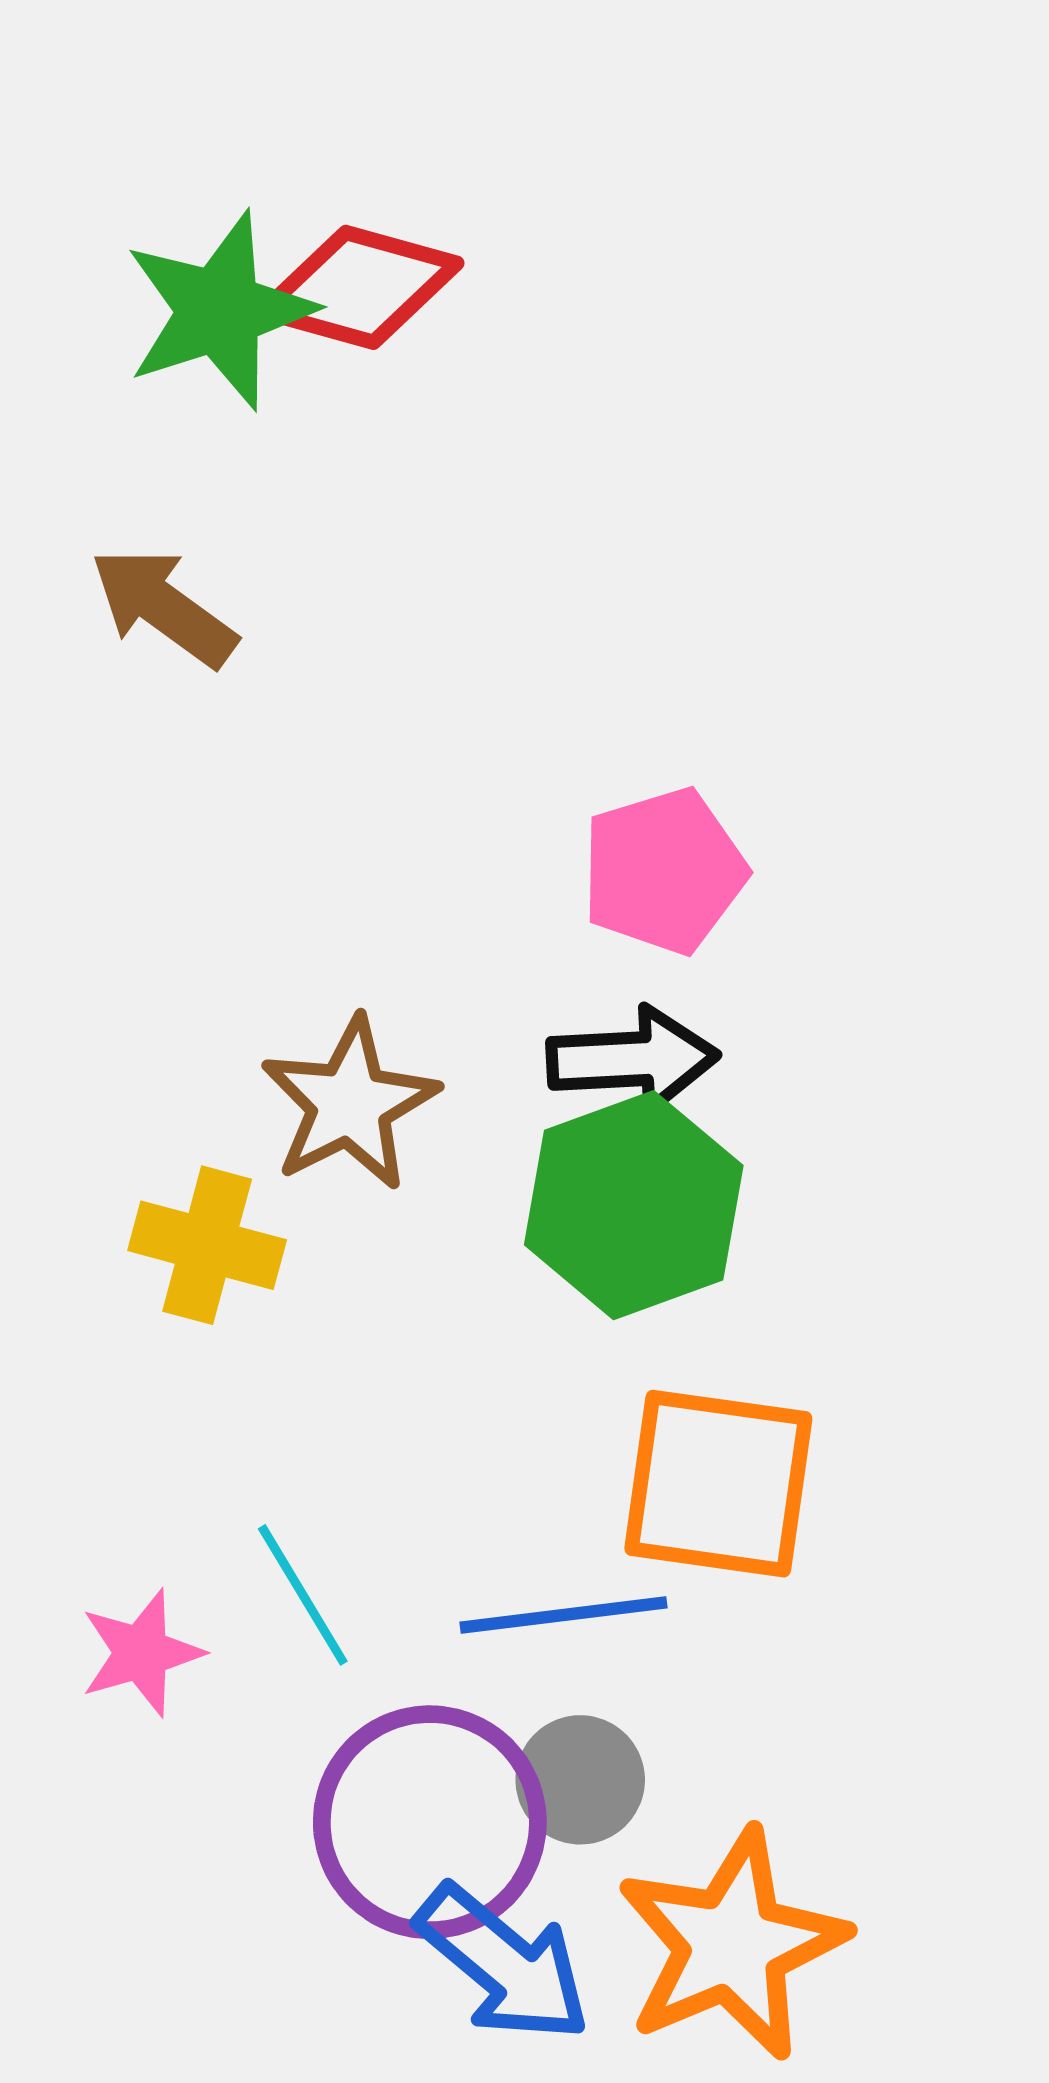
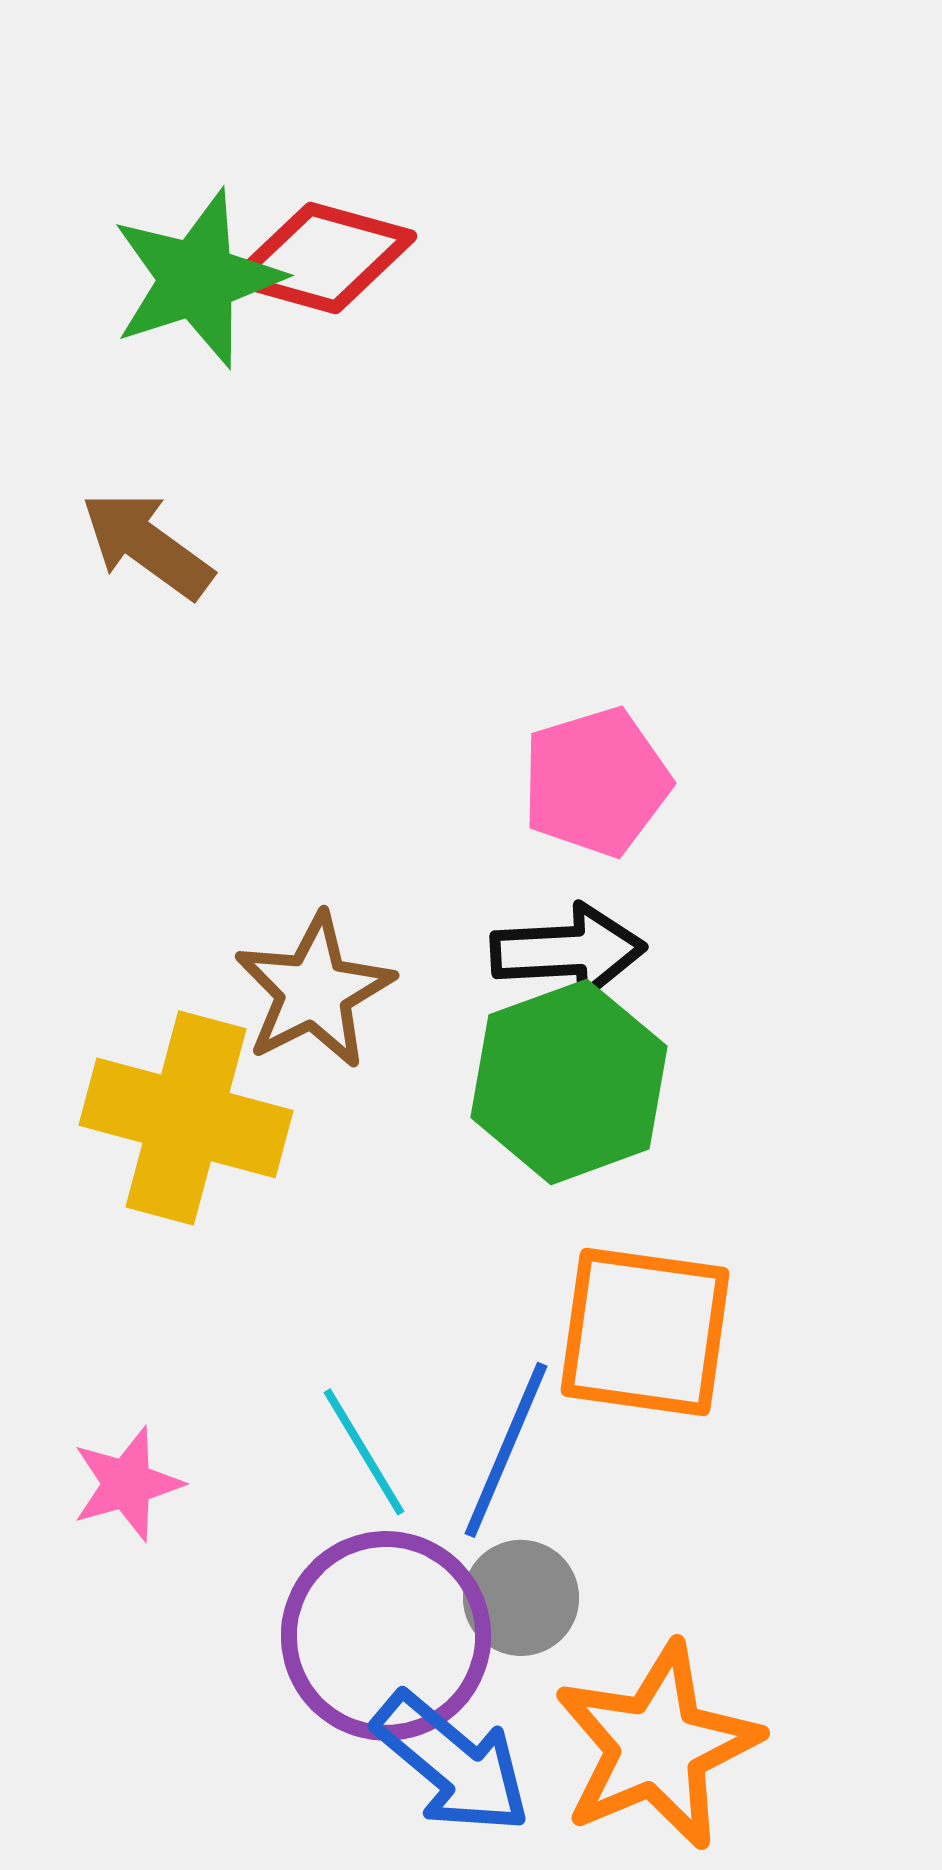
yellow cross: (207, 1245) -> (186, 1118), size x1.5
cyan line: (303, 1595) -> (364, 1452), moved
blue line: (563, 1615) -> (506, 1450), turned -60

